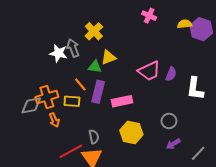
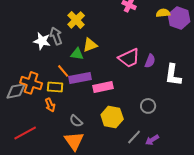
purple rectangle: (98, 92) -> (80, 78), turned 65
orange cross: (47, 97) -> (31, 83), turned 35
orange arrow: (54, 120) -> (50, 105), moved
gray semicircle: (94, 137) -> (76, 121), turned 144
purple arrow: (173, 144) -> (152, 140), moved
red line: (71, 151) -> (25, 133), moved
gray line: (198, 153) -> (134, 137), moved

